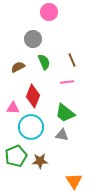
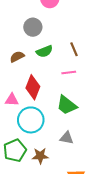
green semicircle: (44, 62) -> (44, 51), turned 91
gray triangle: (62, 135) -> (67, 138), moved

